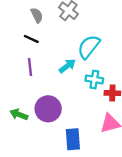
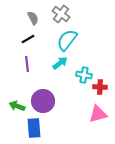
black line: (31, 39) -> (28, 39), turned -56
cyan semicircle: (89, 47) -> (67, 40), moved
blue rectangle: (73, 139) -> (34, 128), moved

